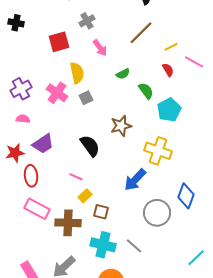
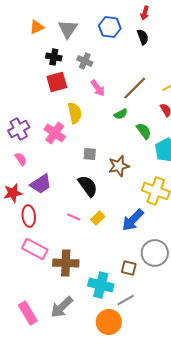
gray cross: (87, 21) -> (85, 61), turned -35
black cross: (16, 23) -> (54, 57), moved
brown line: (141, 33) -> (135, 88), moved
gray square: (86, 98) -> (90, 154), moved, turned 32
pink semicircle: (23, 119) -> (21, 159), turned 48
yellow rectangle: (85, 196) -> (98, 218), moved
brown square: (101, 212) -> (129, 268), moved
gray line: (134, 246) -> (126, 300), moved, turned -72

